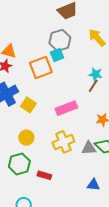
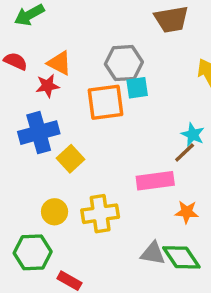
gray hexagon: (60, 40) -> (124, 63), moved
pink rectangle: (66, 108) -> (155, 181), moved
yellow cross: (63, 142) -> (100, 214), moved

